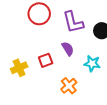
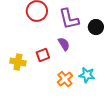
cyan star: (92, 64) -> (87, 75), moved
yellow cross: (19, 68) -> (18, 62), turned 35

